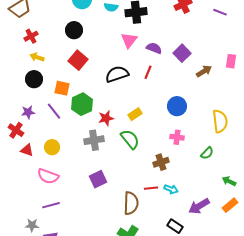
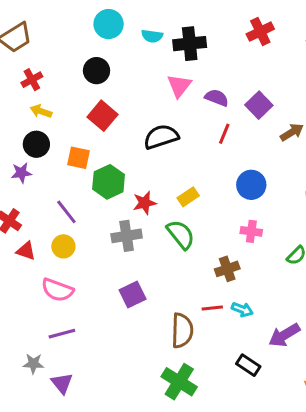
red line: (148, 72) -> (224, 134), moved
purple line: (54, 111) -> (66, 212), moved
purple star: (28, 112) -> (21, 173), moved

